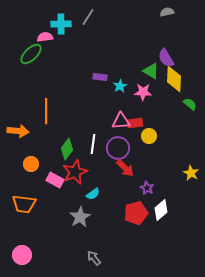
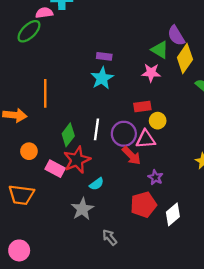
yellow diamond: (174, 79) -> (185, 59), turned 32
cyan star: (120, 86) -> (102, 78), moved, size x1.5
pink triangle: (121, 121) -> (146, 139), moved
white diamond: (161, 210) -> (173, 214), moved
gray arrow: (94, 258) -> (110, 237), moved

